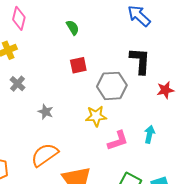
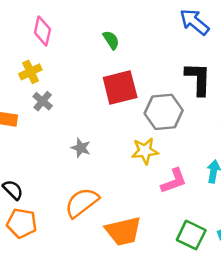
red square: (78, 65) -> (120, 87), size x1.6
gray cross: (17, 84) -> (43, 101), moved

